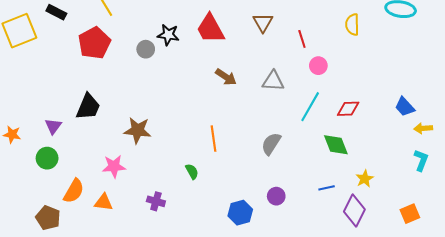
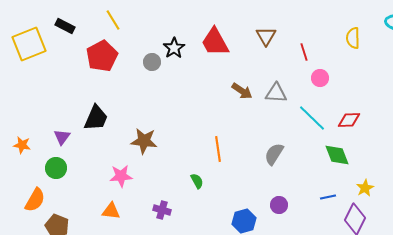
black star: (168, 35) -> (174, 48), turned 30
brown arrow: (226, 77) -> (242, 91), moved
cyan line: (310, 107) -> (312, 118), turned -76
orange semicircle: (74, 191) -> (35, 200), moved

